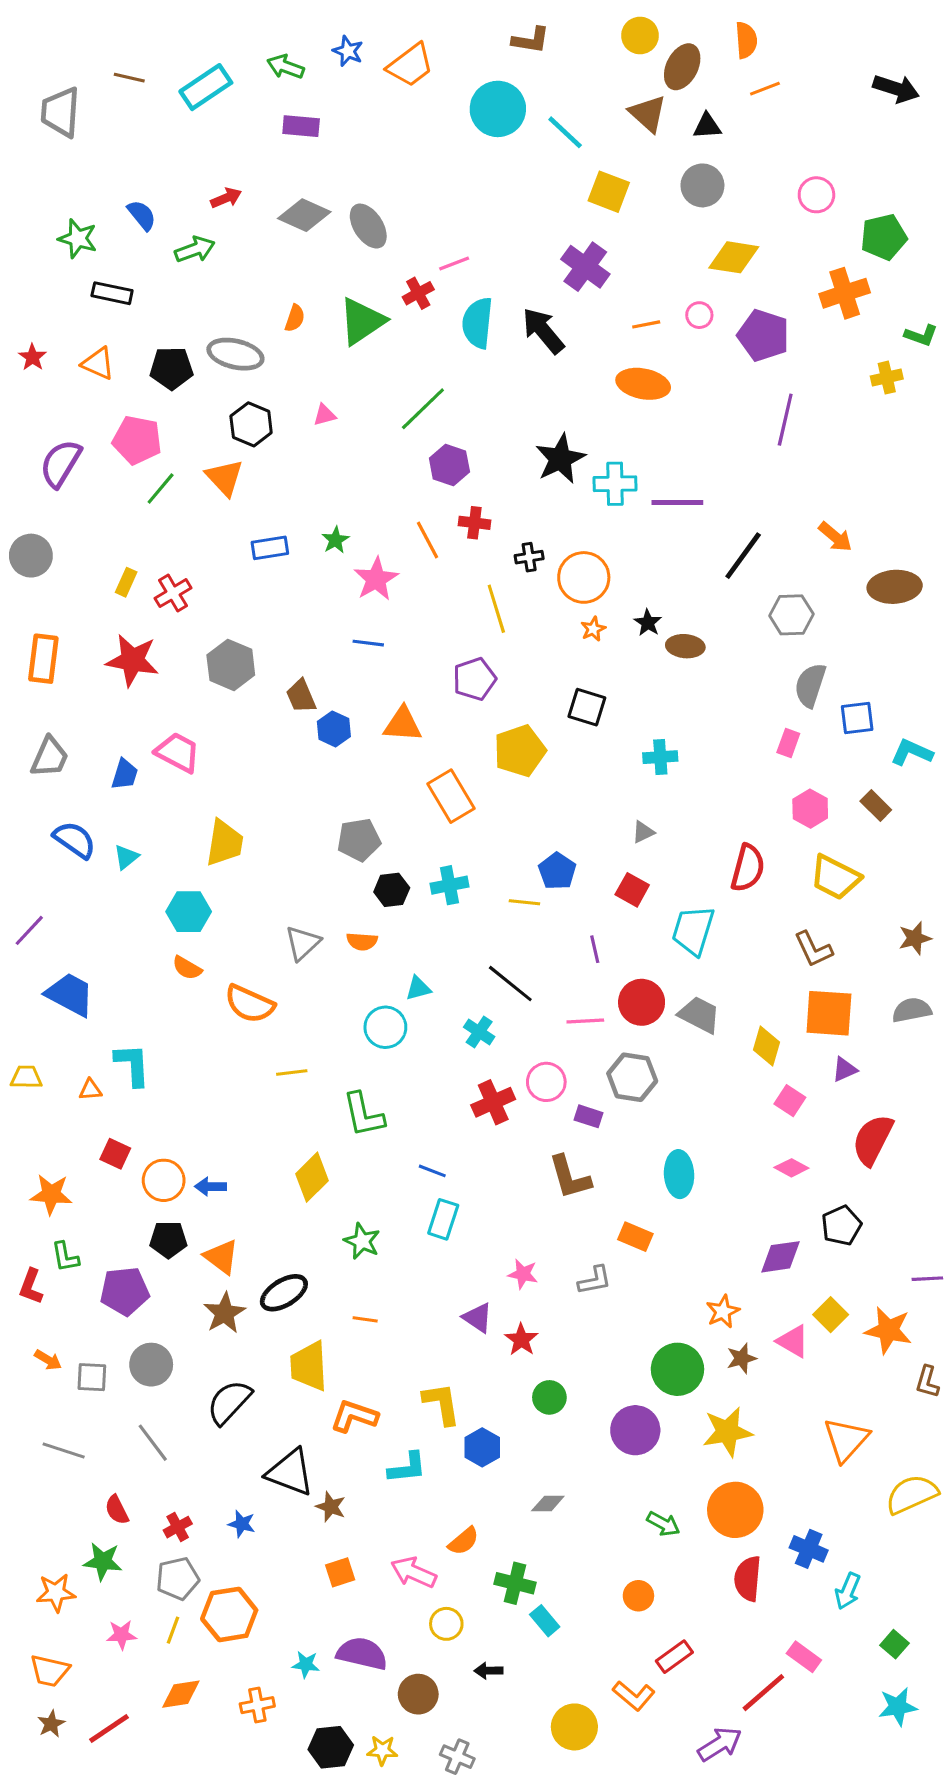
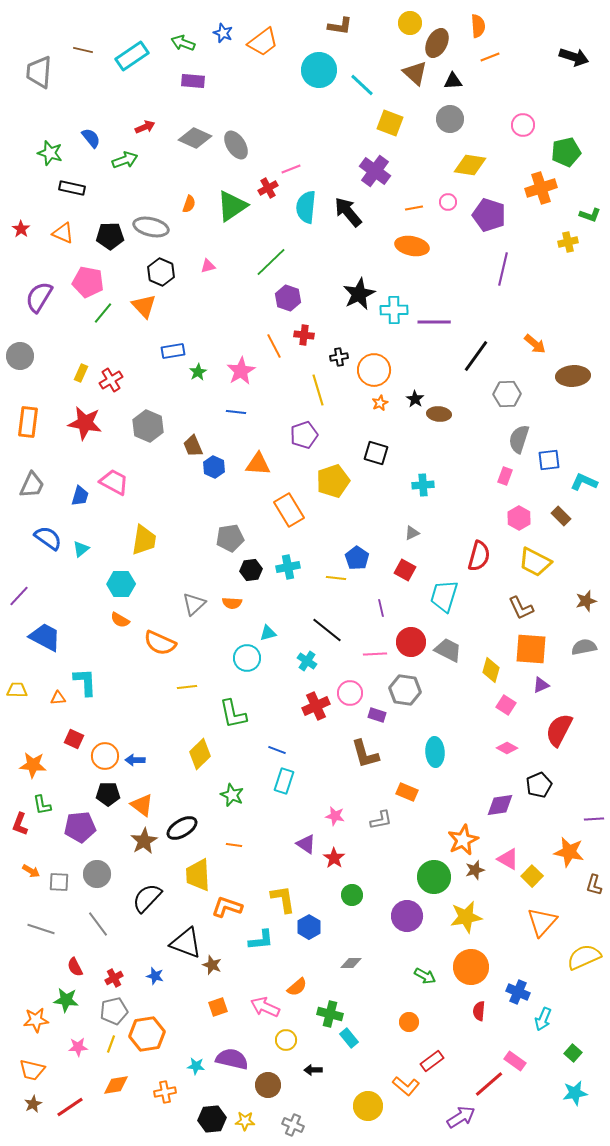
green star: (335, 540) -> (198, 372), moved
orange star: (723, 1312) -> (463, 840), size x1.4
yellow square: (831, 1315) -> (532, 876), moved
red semicircle: (748, 1579) -> (479, 1011), size x0.7

